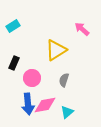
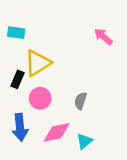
cyan rectangle: (13, 26) -> (16, 33), turned 40
yellow triangle: (56, 50) -> (38, 63), moved
blue arrow: (28, 104) -> (20, 127), moved

